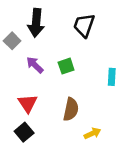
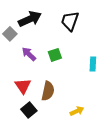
black arrow: (36, 23) -> (30, 19), turned -120
brown semicircle: (71, 109) -> (48, 91), moved
black square: (24, 132) -> (29, 110), moved

